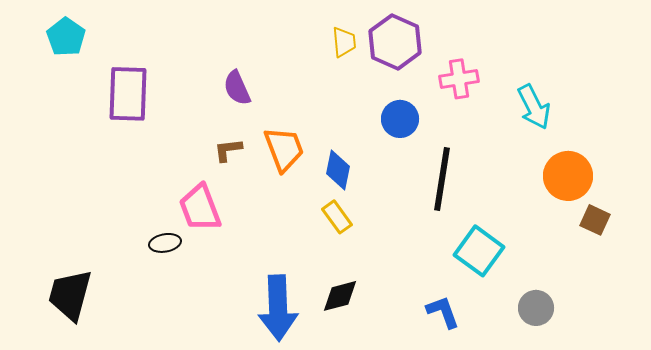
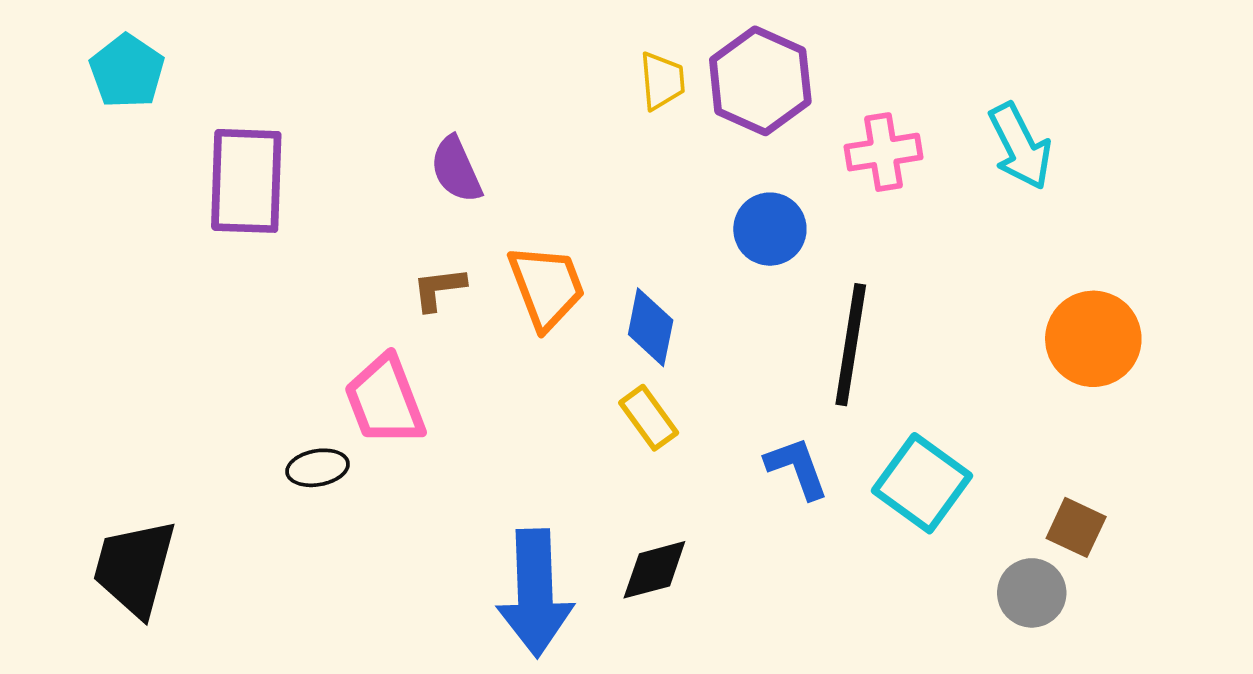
cyan arrow: (534, 107) -> (1020, 146), moved
brown square: (595, 220) -> (1076, 527), moved
blue L-shape: (443, 312) -> (797, 468), moved

